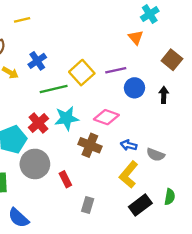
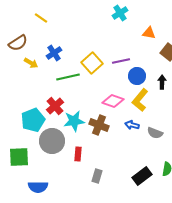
cyan cross: (150, 14) -> (120, 13), moved
yellow line: (22, 20) -> (41, 18), turned 48
orange triangle: (136, 37) -> (149, 33), moved, turned -40
cyan star: (67, 118) -> (74, 121), moved
yellow L-shape: (129, 175) -> (140, 100), moved
red rectangle: (65, 179) -> (78, 154), turned 32
blue semicircle: (19, 218) -> (38, 187), turned -42

